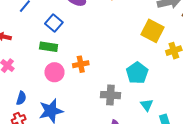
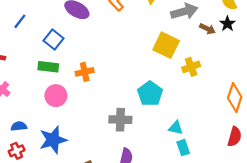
orange cross: (81, 64) -> (85, 72), moved
blue semicircle: (21, 98) -> (19, 126), turned -112
cyan triangle: (147, 105) -> (176, 128), moved, turned -40

